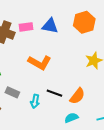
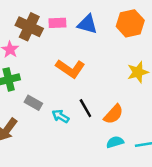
black line: (54, 93) -> (85, 108), turned 35
cyan arrow: (35, 101) -> (60, 116), turned 104
cyan semicircle: (71, 118) -> (115, 142), moved

